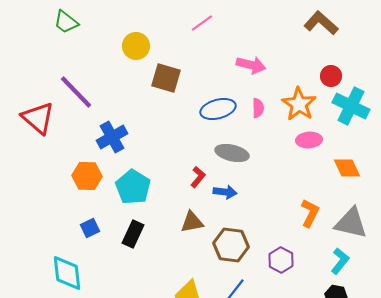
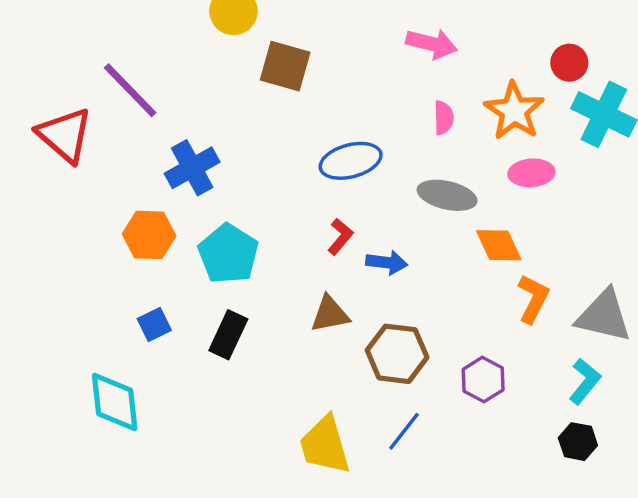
blue ellipse: (218, 109) -> (351, 161), moved
gray ellipse: (232, 153) -> (447, 195), moved
orange diamond: (347, 168) -> (499, 245), moved

